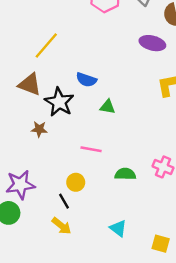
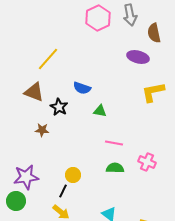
black star: (59, 102) -> (59, 107), size x0.7
pink line: (91, 149) -> (114, 143), moved
black line: (64, 201) -> (63, 191), turned 56

